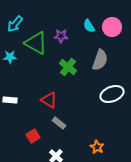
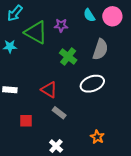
white ellipse: (112, 94) -> (92, 84), moved
red square: (33, 136) -> (26, 121), moved, turned 32

